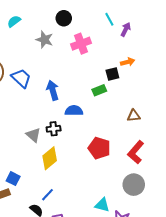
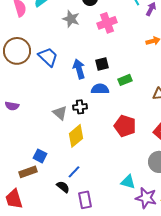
black square: (112, 74) -> (102, 64), moved
green rectangle: (99, 90) -> (125, 80), moved

